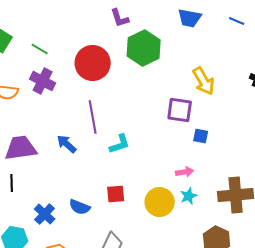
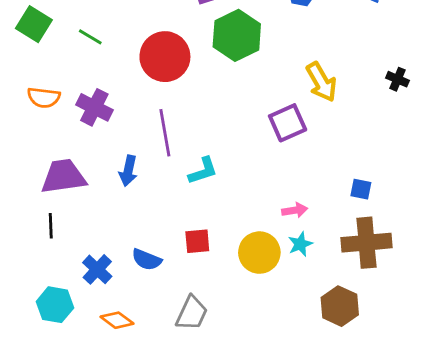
purple cross: (43, 81) -> (94, 107), moved
purple square: (180, 110) -> (288, 123), turned -32
blue square: (201, 136) -> (361, 189), moved
blue arrow: (67, 144) -> (128, 171), turned -120

